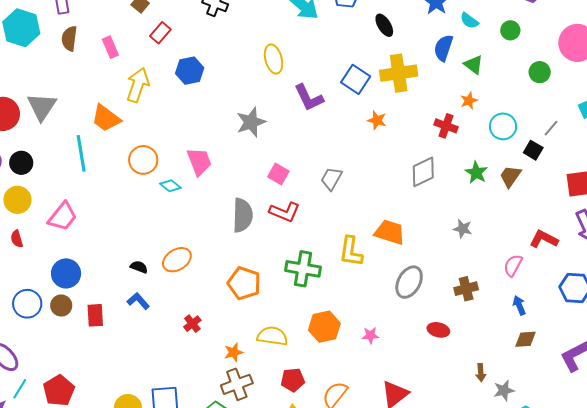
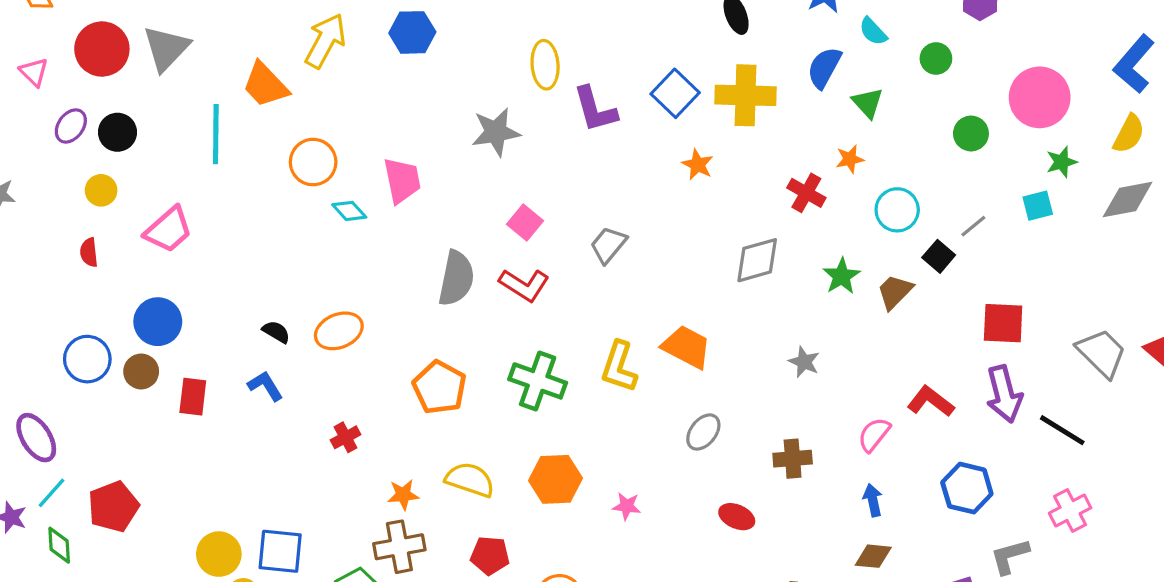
yellow ellipse: (274, 59) -> (545, 65), moved
yellow circle: (17, 200) -> (101, 190), size x0.7
gray ellipse: (409, 282) -> (703, 432), size x0.7

